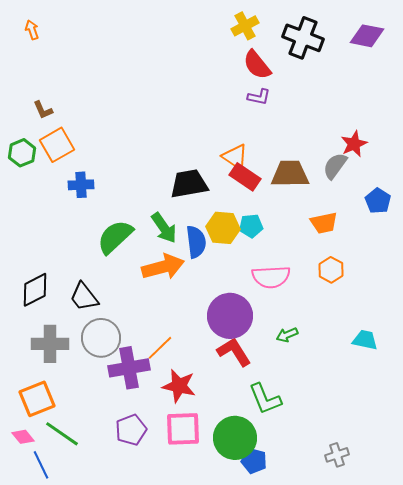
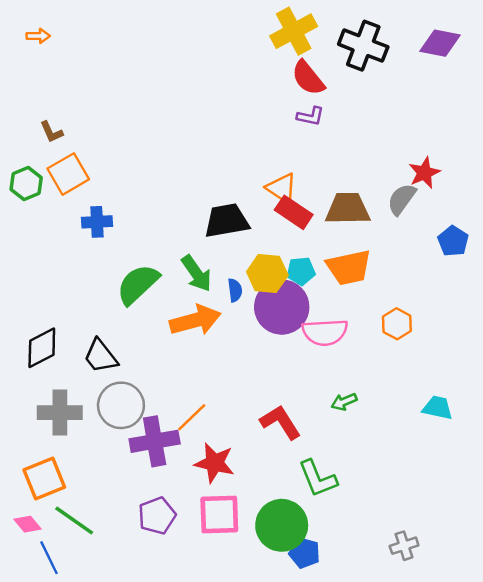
yellow cross: (245, 26) -> (294, 31), size x1.4
orange arrow: (32, 30) -> (38, 36), turned 108
orange trapezoid: (324, 223) -> (349, 267), moved, size x1.4
blue semicircle: (196, 242) -> (235, 290), size x0.6
purple circle: (230, 316) -> (282, 307), moved

